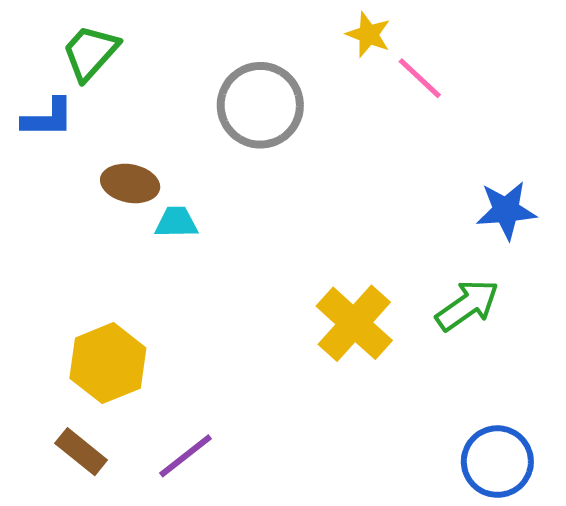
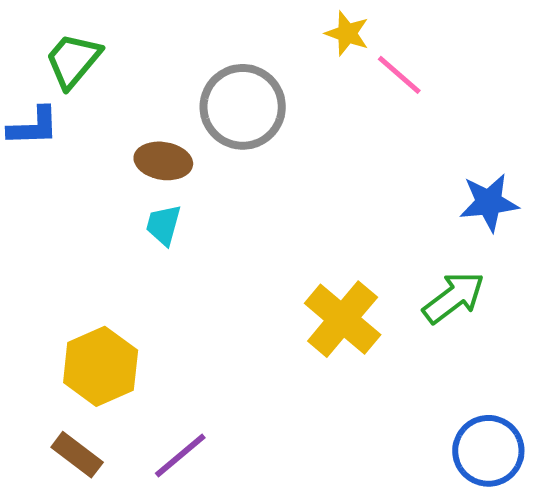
brown ellipse: (130, 183) -> (163, 161), moved
cyan trapezoid: (176, 222) -> (164, 225), turned -72

